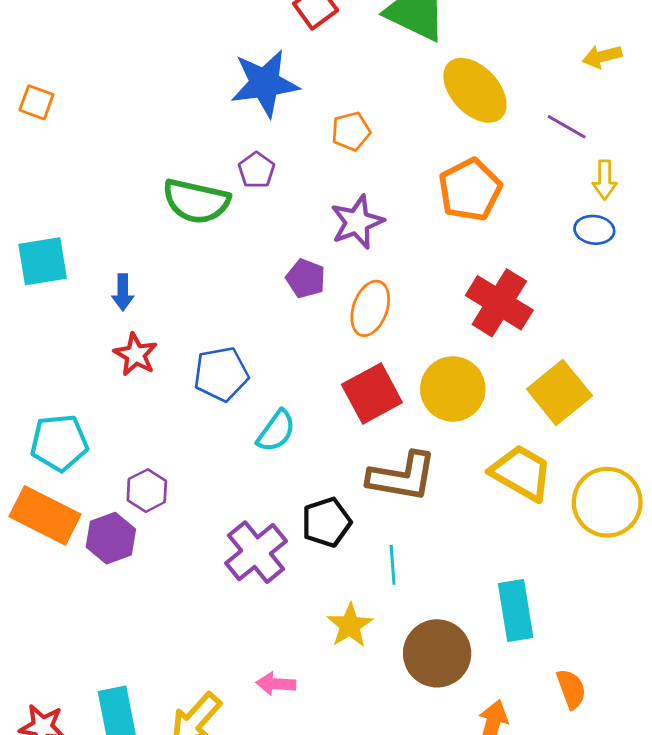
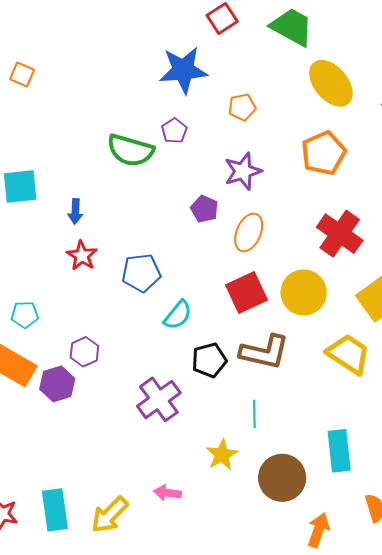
cyan pentagon: (59, 443) -> (25, 315), size x0.7
black pentagon: (326, 522) -> (209, 360), moved

